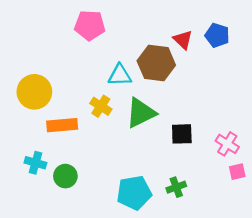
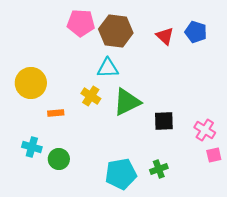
brown hexagon: (156, 63) -> (116, 31), moved
orange rectangle: (62, 125) -> (56, 113), size x0.6

